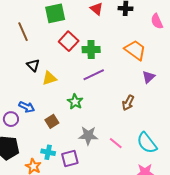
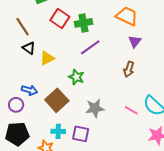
brown line: (23, 32) -> (22, 27), moved
purple triangle: (149, 77) -> (135, 41), moved
brown square: (52, 121) -> (57, 100), size x1.6
pink line: (116, 143) -> (131, 110), moved
purple square: (70, 158) -> (81, 134), turned 36

